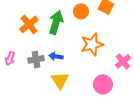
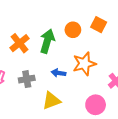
blue arrow: (56, 56) -> (59, 73), moved
yellow triangle: (60, 80) -> (51, 101), turned 42

